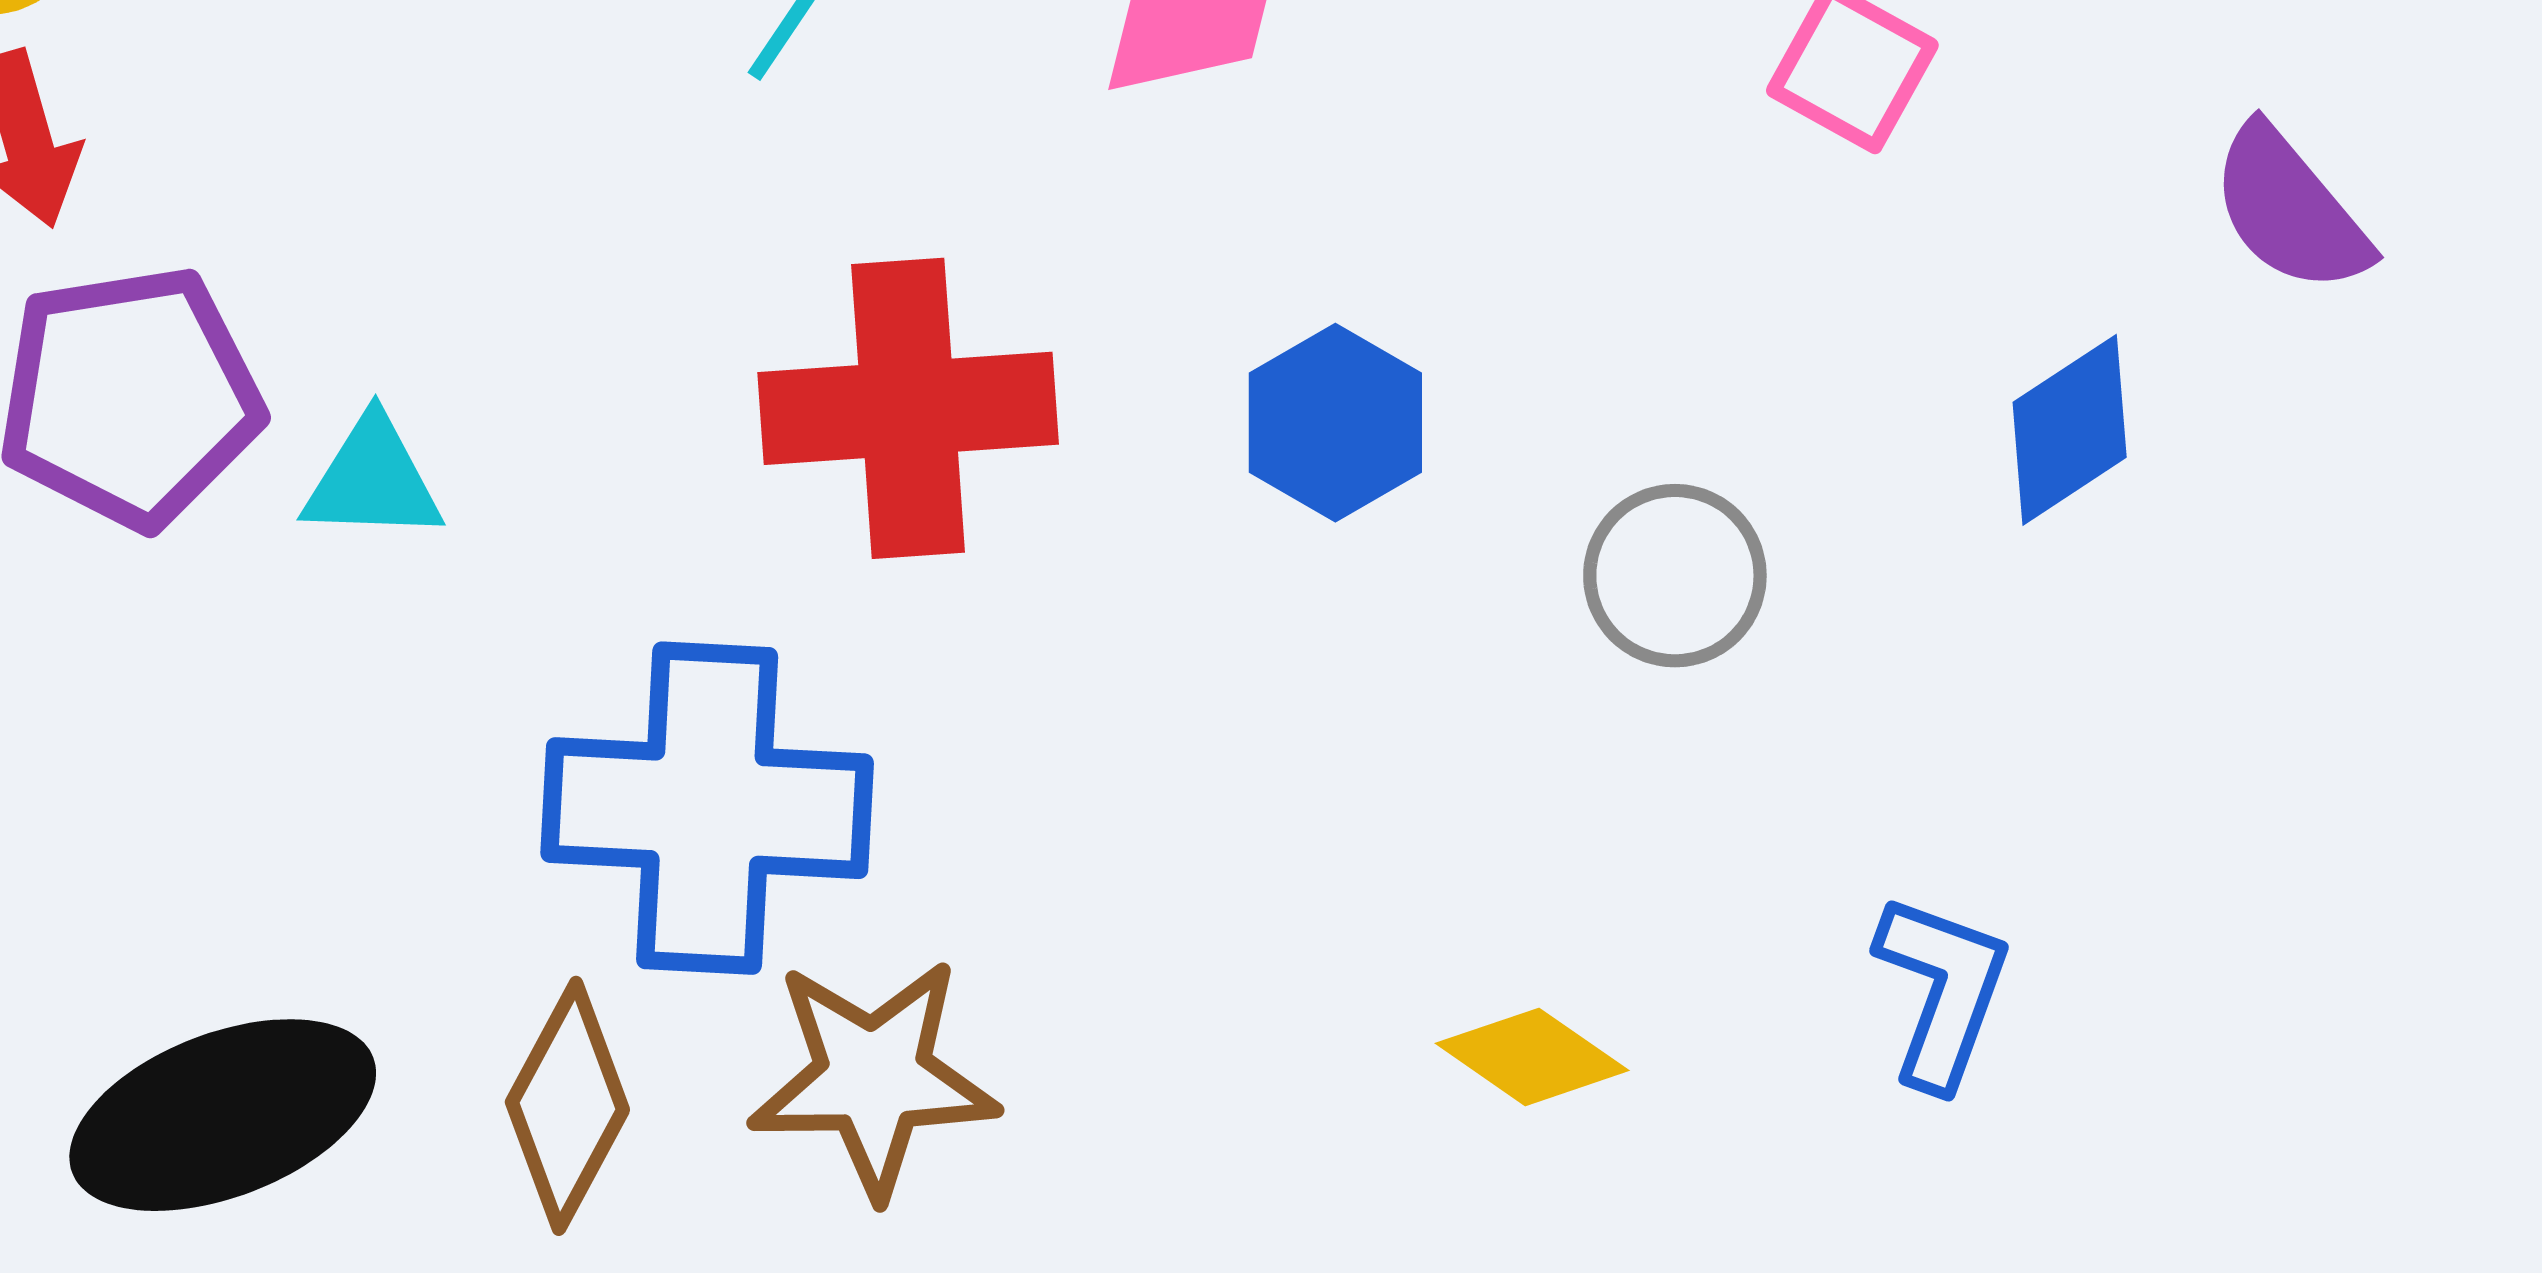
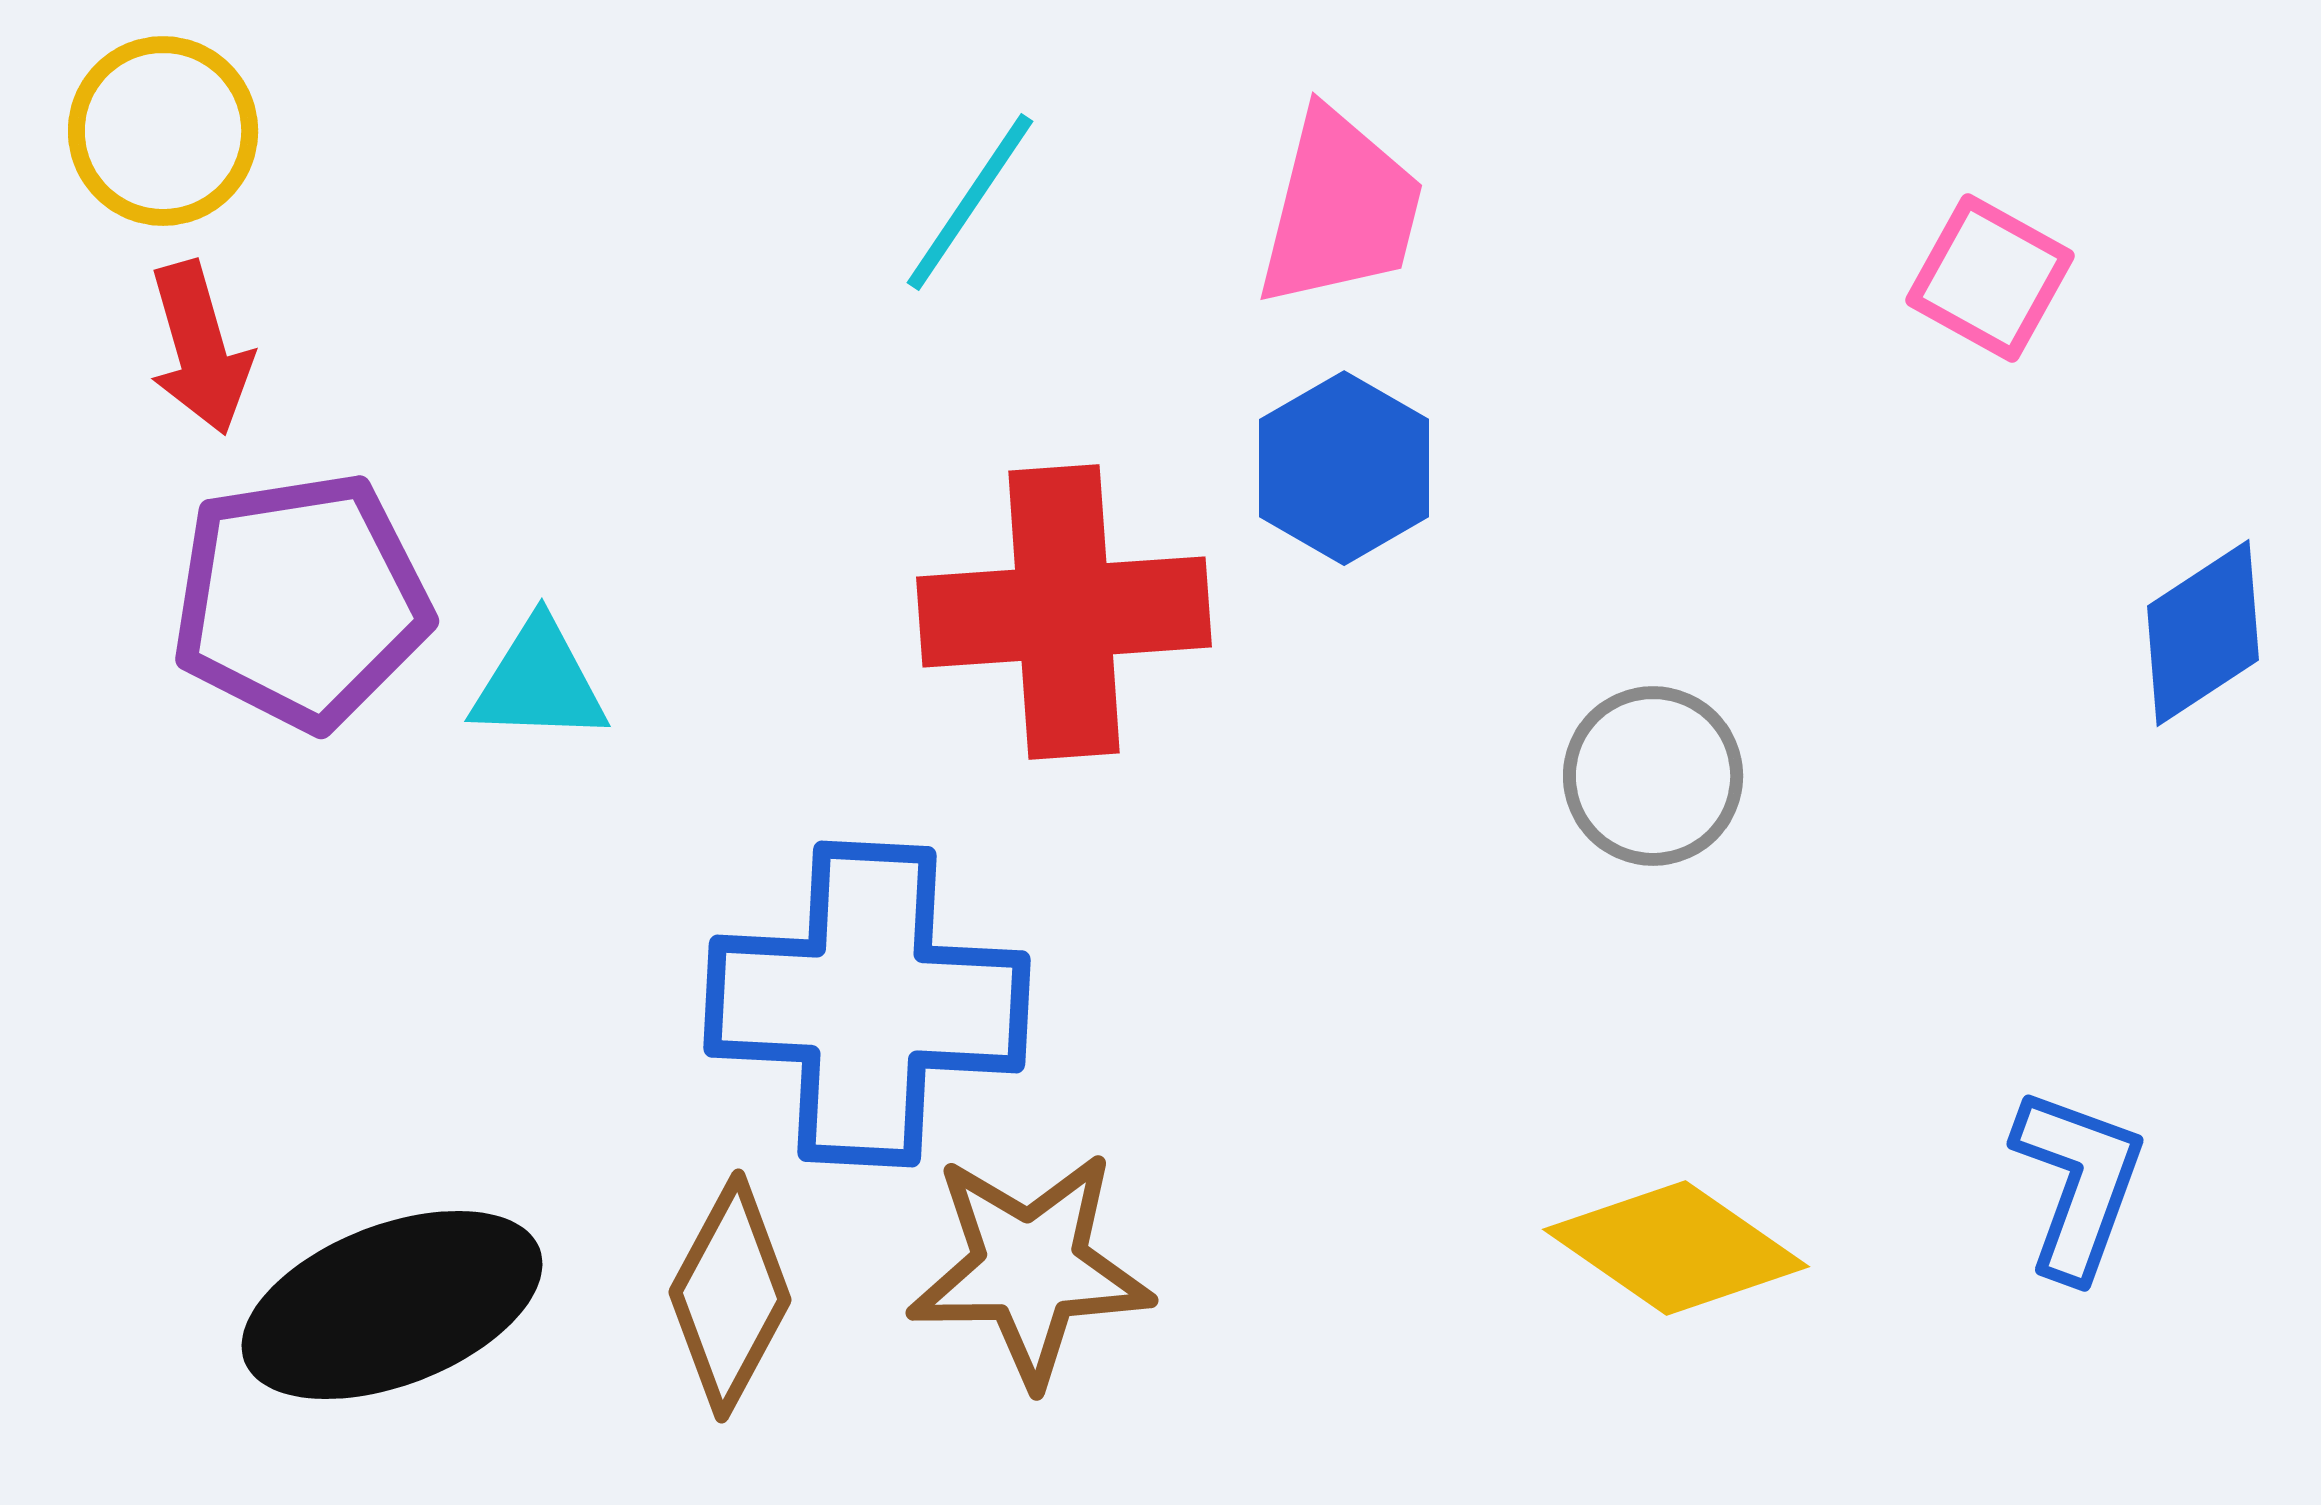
blue hexagon: (1335, 423) -> (1344, 468), moved
gray circle: (1675, 576) -> (1653, 776), moved
yellow diamond: (1532, 1057) -> (1676, 1248), size x1.4

